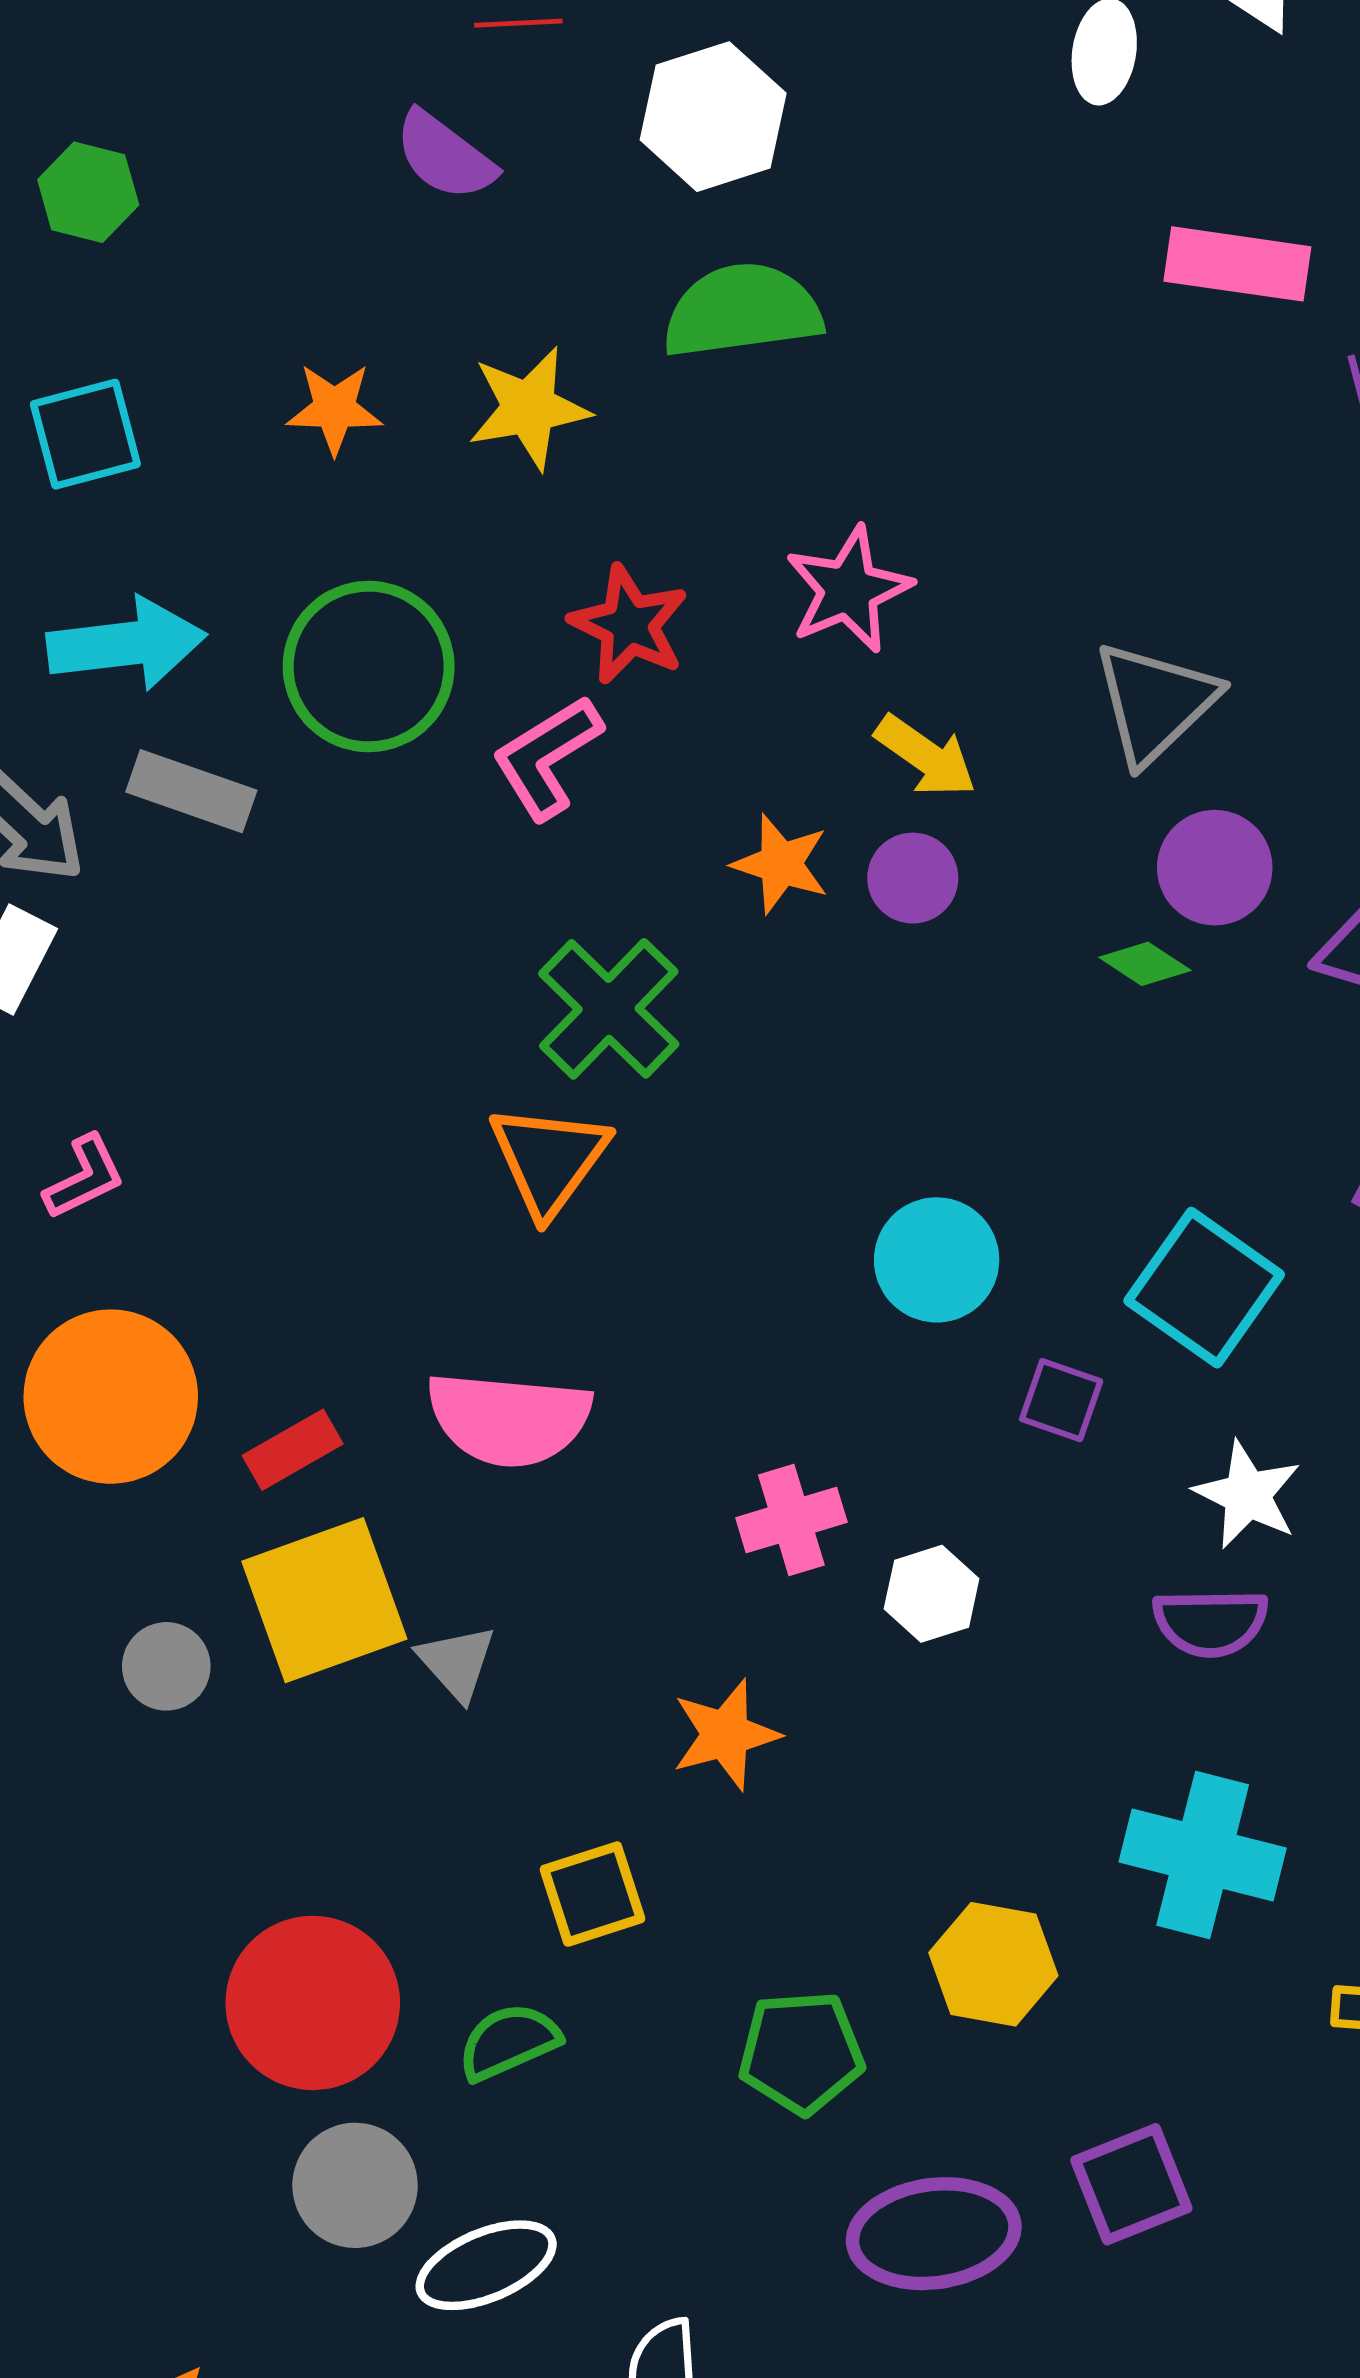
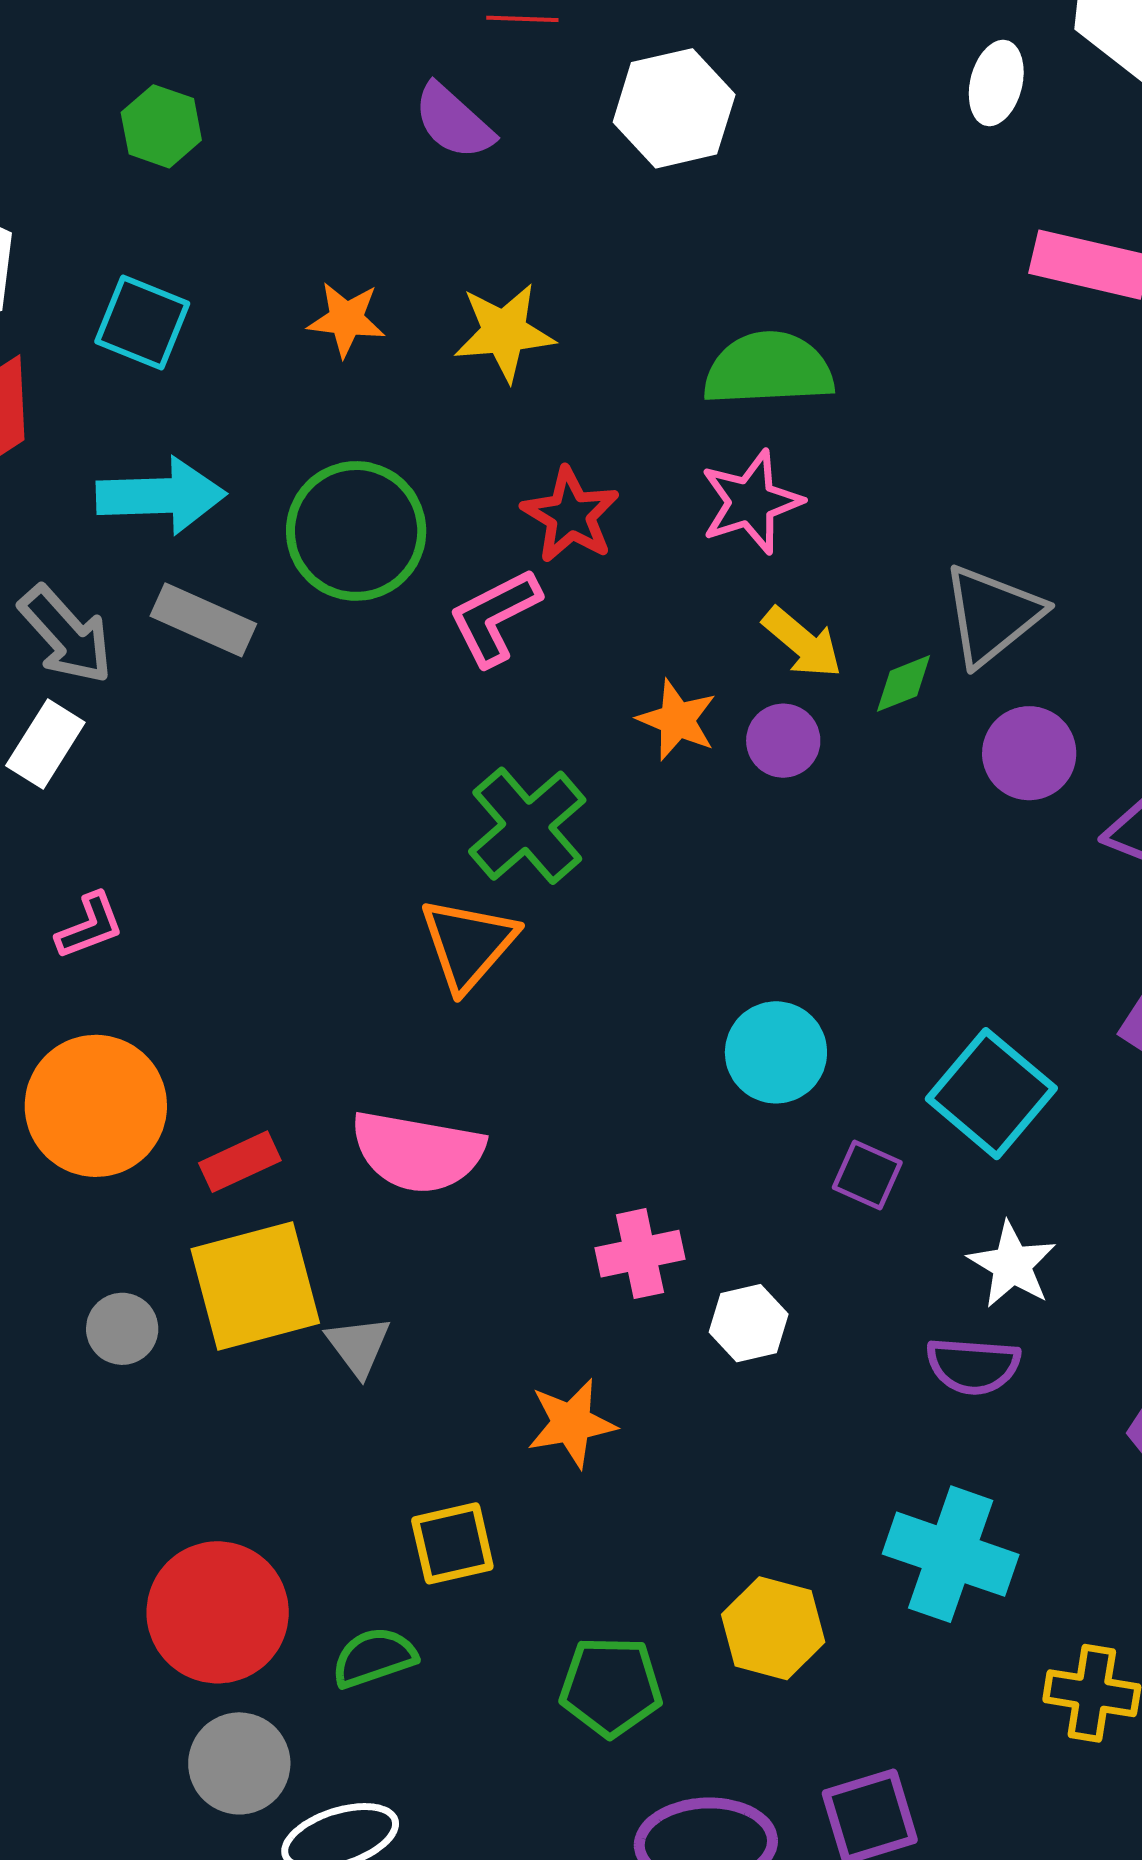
green semicircle: (742, 311) -> (768, 369), moved
cyan square: (85, 434) -> (142, 323), turned 32
green diamond: (1145, 964) -> (903, 683), moved, turned -60

